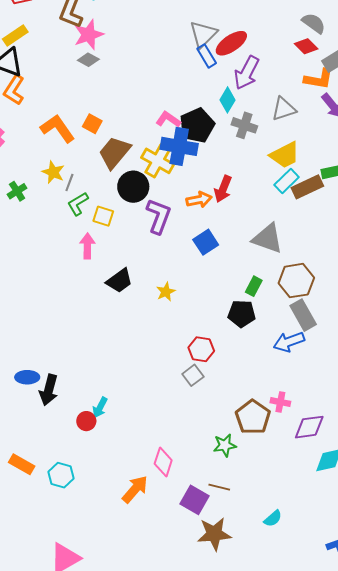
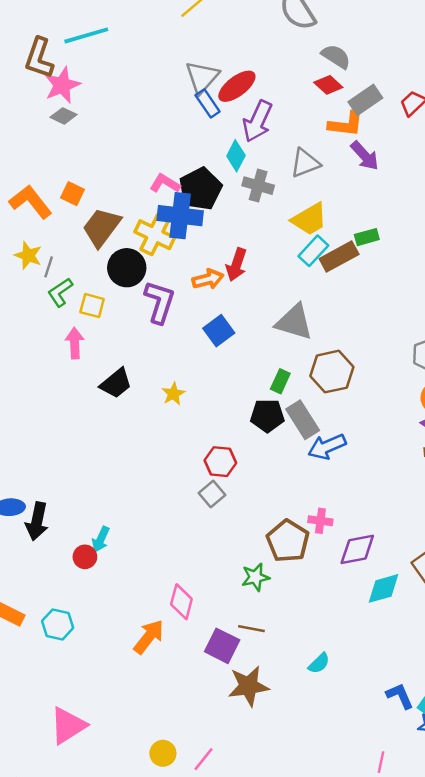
gray rectangle: (303, 315) -> (303, 420), moved

